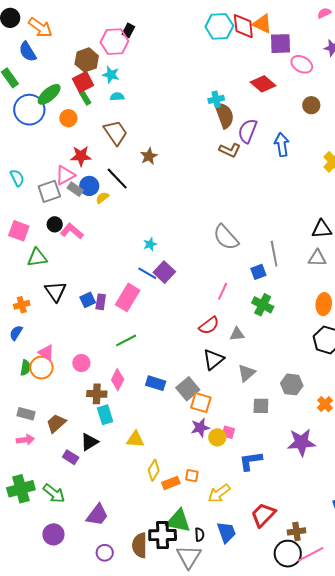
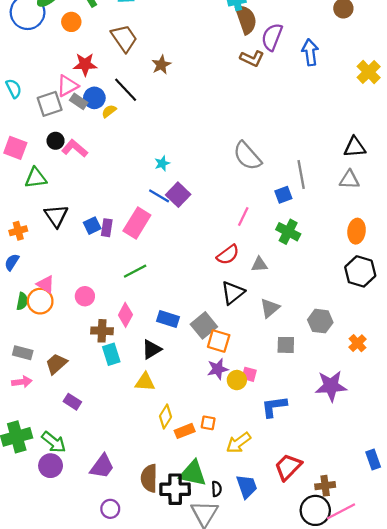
black triangle: (89, 442) -> (151, 349), moved
purple circle: (53, 534) -> (51, 466), moved
brown semicircle: (140, 545) -> (149, 478), moved

